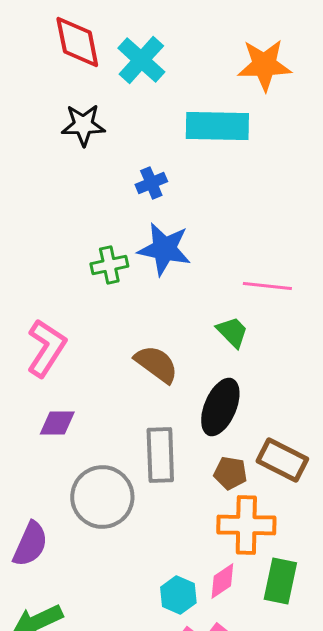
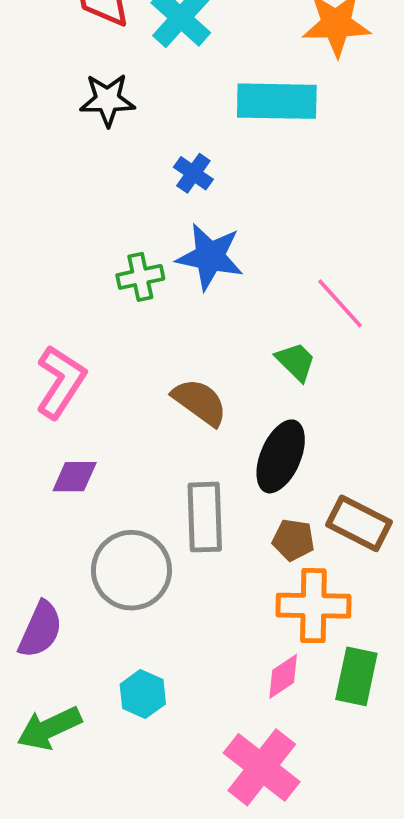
blue cross: (151, 183) -> (193, 173), turned -32
pink line: (267, 286) -> (340, 303), turned 42
cyan hexagon: (178, 595) -> (143, 694), moved

